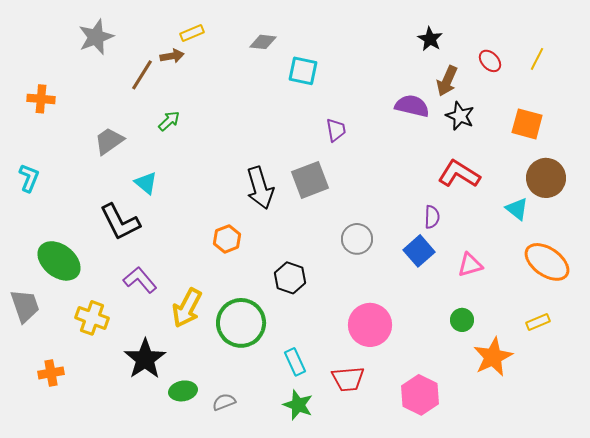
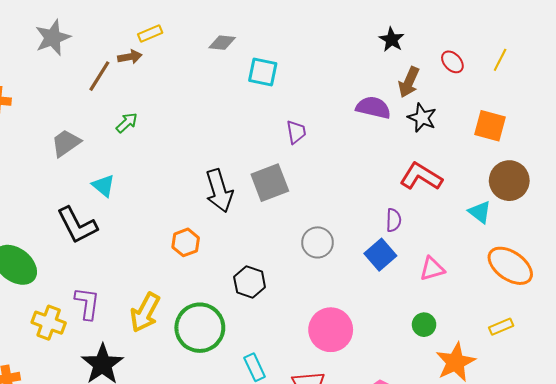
purple L-shape: (140, 280) -> (87, 303), moved, turned 48

